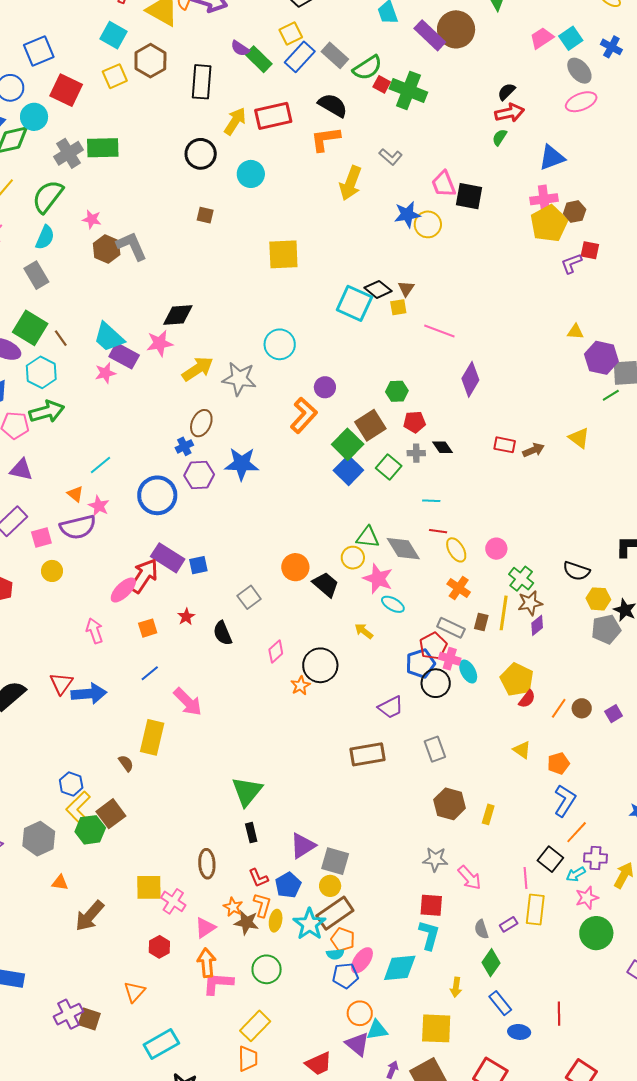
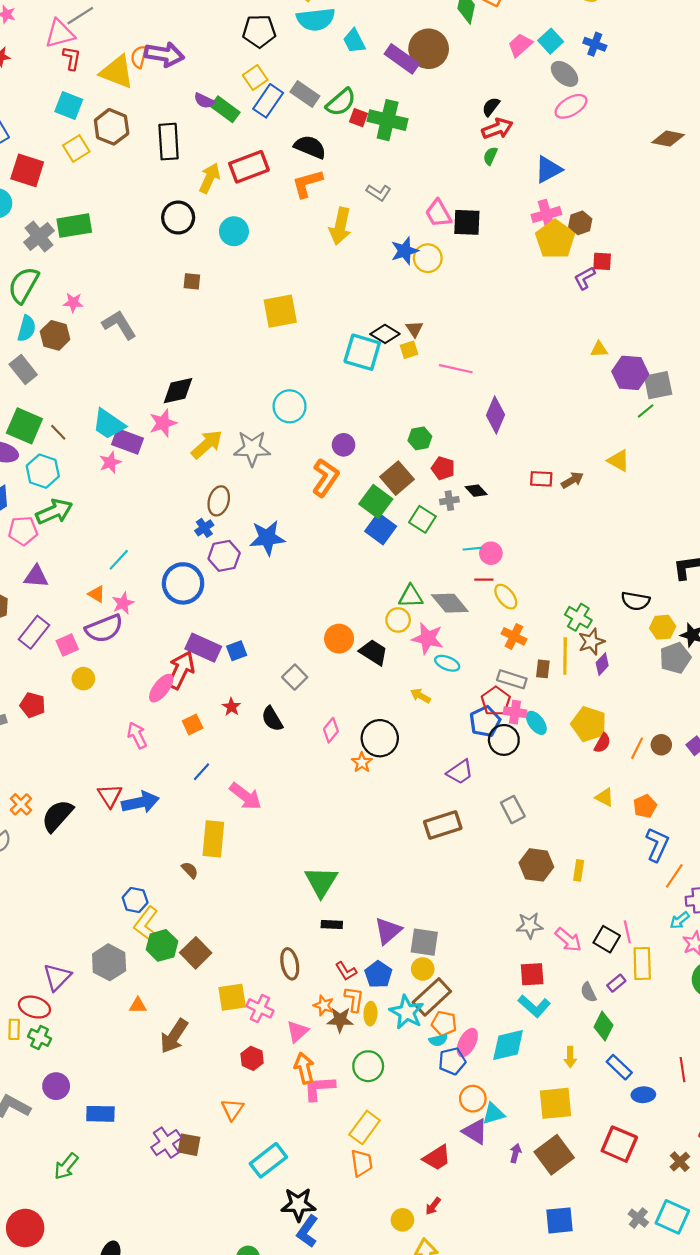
brown hexagon: (107, 249) -> (55, 335), moved
red pentagon: (415, 422) -> (443, 468), turned 30
pink star: (99, 506) -> (123, 603), turned 30
pink circle: (496, 549) -> (491, 553), moved
brown square: (111, 814) -> (196, 953), moved
black rectangle: (251, 833) -> (332, 924), turned -66
black square: (550, 859) -> (607, 939), moved
cyan L-shape: (429, 935) -> (534, 1006), turned 124

